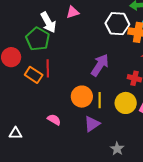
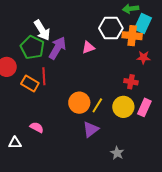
pink triangle: (73, 12) -> (88, 47), moved
purple arrow: (100, 65) -> (57, 48), moved
yellow line: (100, 100) -> (97, 105), turned 35
pink semicircle: (54, 120) -> (37, 127), moved

